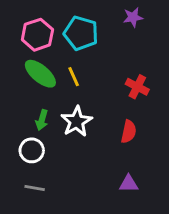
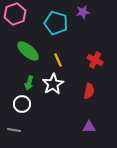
purple star: (133, 17) -> (83, 12), moved
pink hexagon: (37, 35) -> (15, 14), moved
yellow line: (74, 77) -> (58, 60), moved
gray line: (35, 188) -> (14, 130), moved

